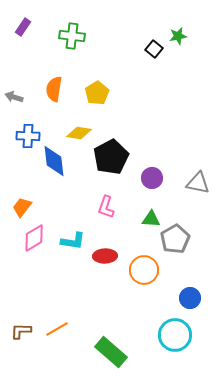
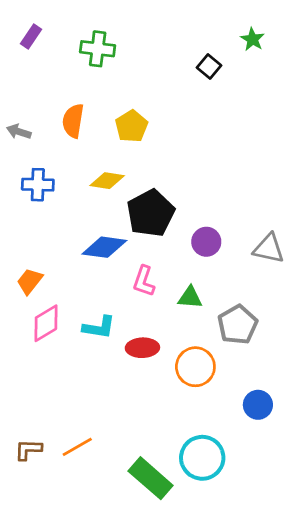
green star: (178, 36) -> (252, 39), moved, turned -30
blue diamond: (54, 161) -> (104, 247), moved, turned -76
green triangle: (151, 219) -> (190, 297), moved
cyan circle: (175, 335) -> (202, 458), moved

